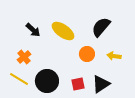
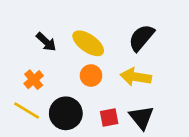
orange circle: (87, 54) -> (91, 75), moved
yellow arrow: (114, 56) -> (136, 77), moved, size x1.5
black triangle: (101, 84) -> (141, 117), turned -36

